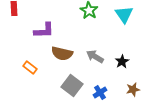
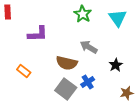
brown semicircle: (62, 53) -> (67, 63), moved
gray arrow: (95, 56) -> (89, 47), moved
blue cross: (100, 92) -> (88, 82), moved

